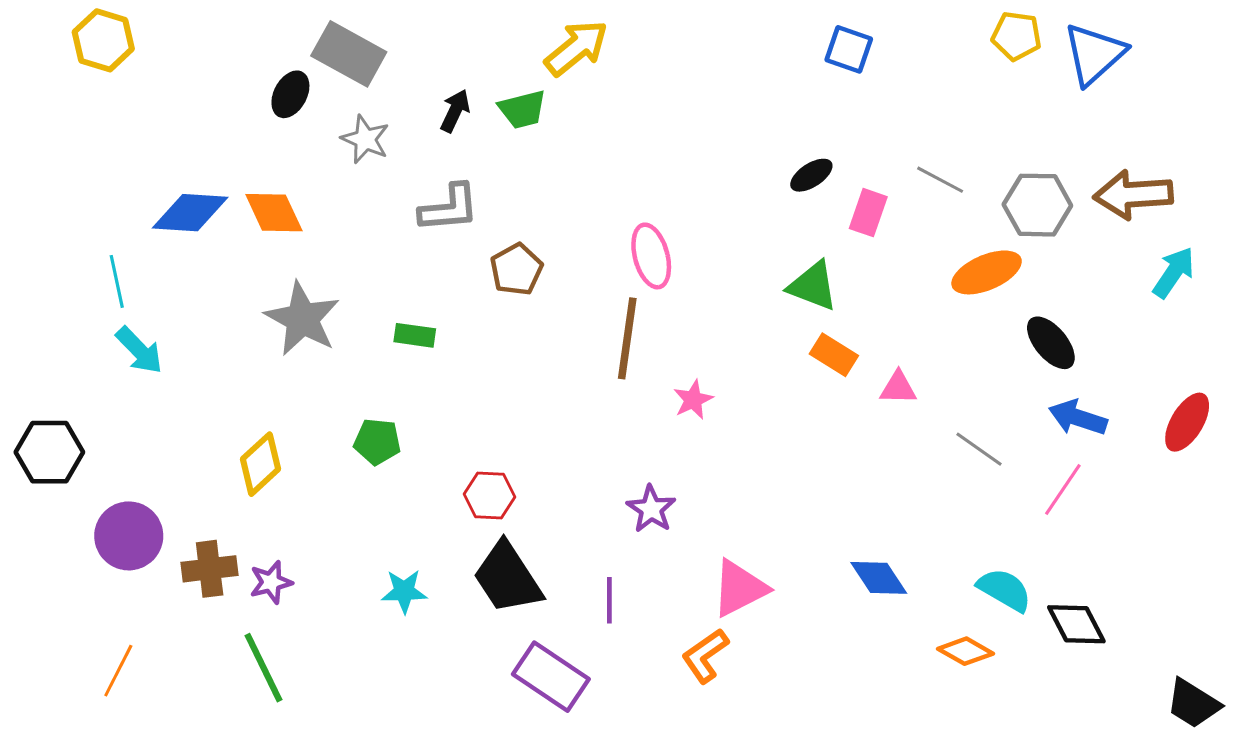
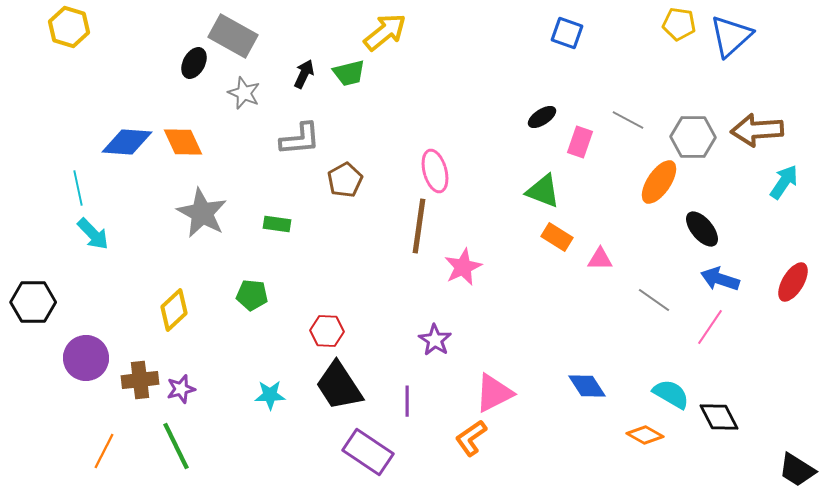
orange ellipse: (987, 272) -> (659, 182), turned -33
pink star: (693, 400) -> (463, 267), size x1.4
orange line: (118, 671) -> (104, 451), moved

